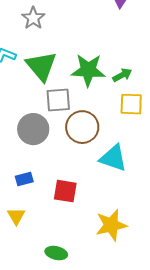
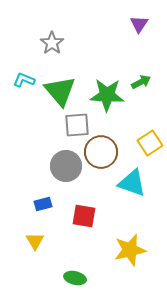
green arrow: (122, 75) -> (141, 82), moved
yellow square: (131, 104) -> (150, 143), moved, turned -35
gray circle: (33, 129) -> (66, 166), moved

